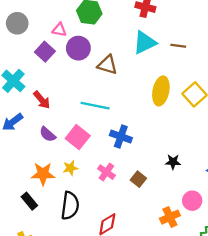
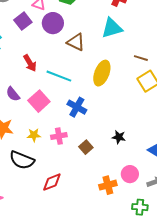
brown line: (178, 46) -> (141, 58), moved
yellow ellipse: (161, 91) -> (102, 73), moved
red arrow: (42, 100) -> (30, 63), moved
yellow star: (70, 168) -> (34, 135), moved
pink cross: (106, 172) -> (59, 136), turned 35
black semicircle: (70, 206) -> (22, 160), turned 95

